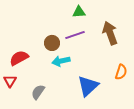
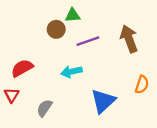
green triangle: (79, 12) -> (73, 15), moved
brown circle: (52, 43) -> (56, 29), moved

